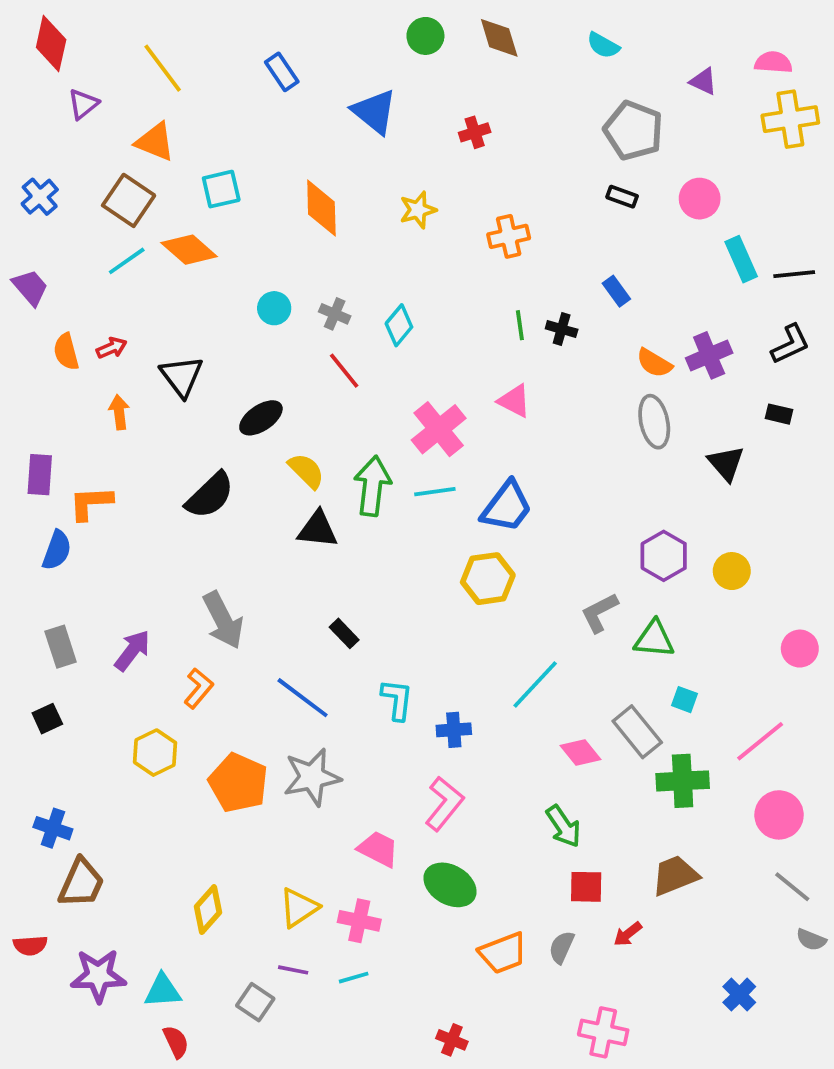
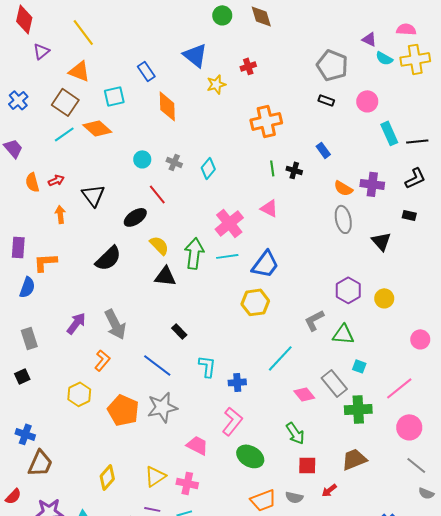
cyan semicircle: (603, 45) -> (384, 58), moved
blue rectangle: (282, 72) -> (146, 71), moved
yellow star: (418, 210) -> (216, 84), moved
orange cross: (509, 236) -> (266, 121), size x1.4
purple cross: (709, 355) -> (372, 184), turned 30
red line: (344, 371) -> (157, 194), moved
purple arrow: (132, 650) -> (76, 323), moved
green ellipse: (450, 885) -> (250, 456), moved
red semicircle: (30, 945) -> (13, 496), turned -42
gray semicircle: (562, 947) -> (294, 497), turned -102

